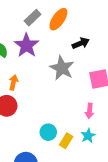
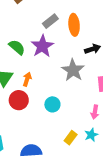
orange ellipse: (58, 19) -> (74, 25), turned -45
cyan circle: (48, 132) -> (52, 104), moved

